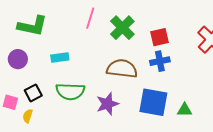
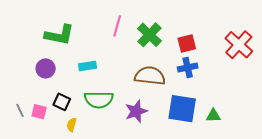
black square: (33, 93) -> (62, 102), turned -36
yellow semicircle: (28, 116) -> (72, 125), moved

